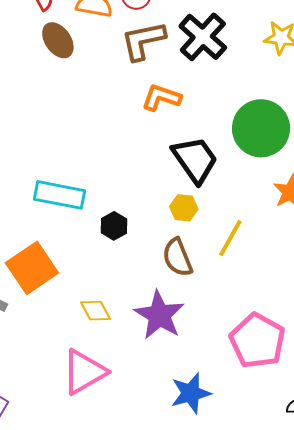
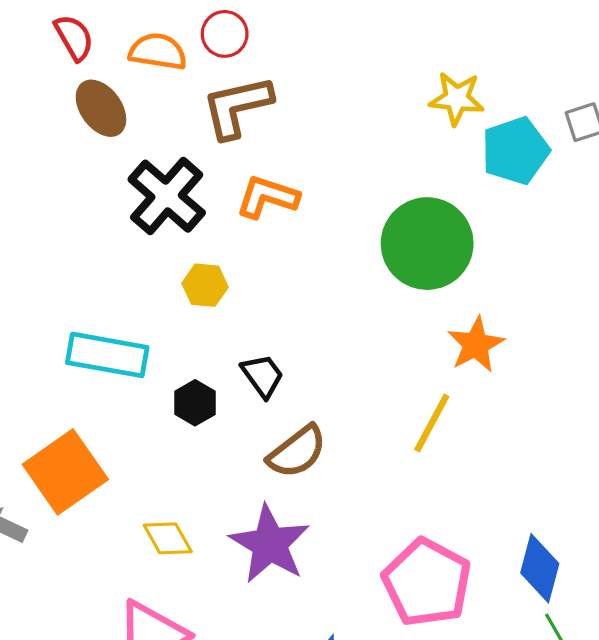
black cross: (203, 37) -> (167, 196), moved
black trapezoid: (195, 160) -> (263, 376), moved, size x0.6
yellow hexagon: (184, 208) -> (205, 285), moved
yellow line: (230, 238) -> (432, 423), moved
brown semicircle: (177, 257) -> (297, 452), turned -105

